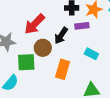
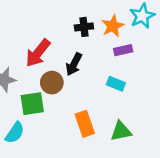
purple rectangle: (82, 26) -> (123, 50), moved
orange rectangle: (63, 69) -> (85, 124), moved, turned -30

